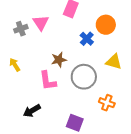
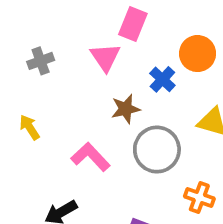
pink triangle: (41, 23) -> (105, 57), moved
brown star: (59, 60) -> (126, 109), moved
pink L-shape: (48, 81) -> (90, 157), turned 145

